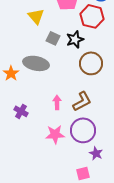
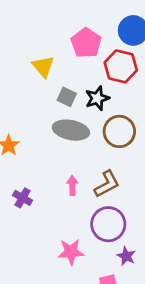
gray ellipse: (36, 63) -> (71, 130), moved
pink star: (55, 134) -> (71, 252), moved

